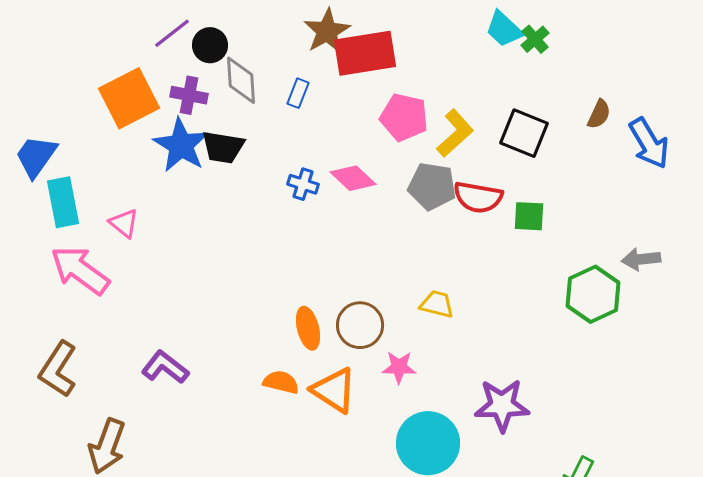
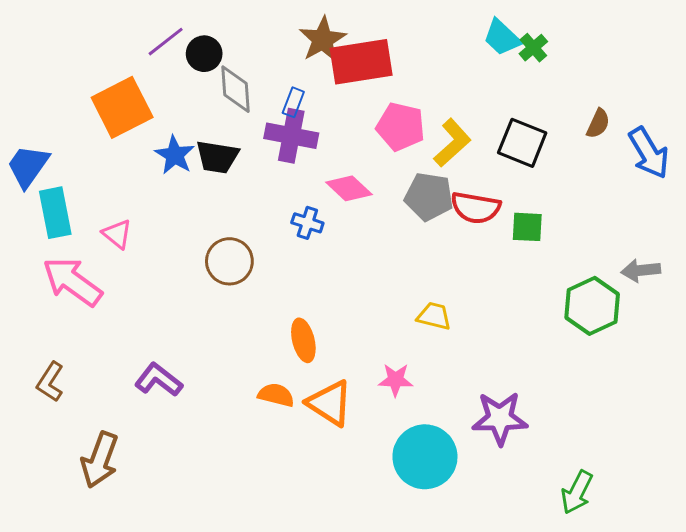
purple cross: (189, 95) -> (291, 136), moved, size x1.4
blue star: (181, 145) -> (175, 155), size x0.7
blue cross: (303, 184) -> (307, 223), moved
brown circle: (360, 325) -> (229, 261), moved
brown L-shape: (58, 369) -> (50, 382), size x0.7

